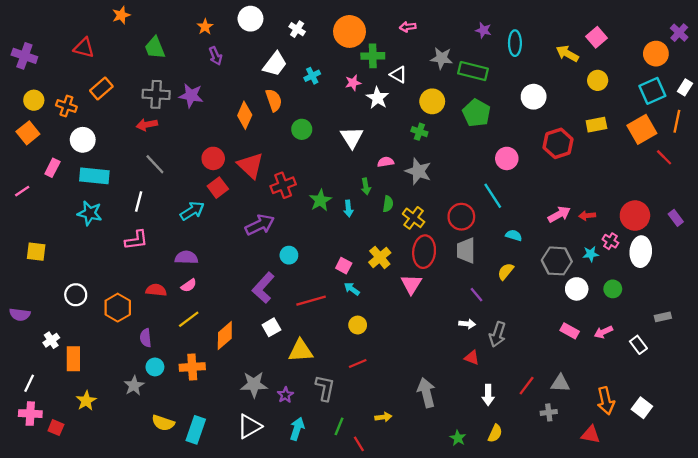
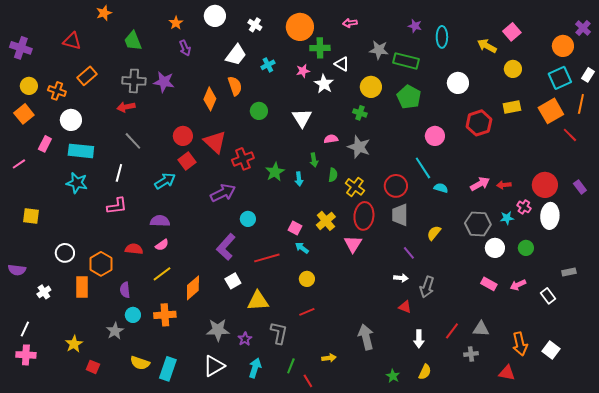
cyan semicircle: (514, 235) -> (441, 188), moved
orange rectangle: (73, 359) -> (82, 287), moved
red square: (56, 428) -> (93, 367), moved

